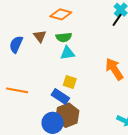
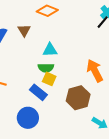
green semicircle: (64, 37) -> (46, 68), moved
brown hexagon: (67, 115) -> (78, 98), moved

